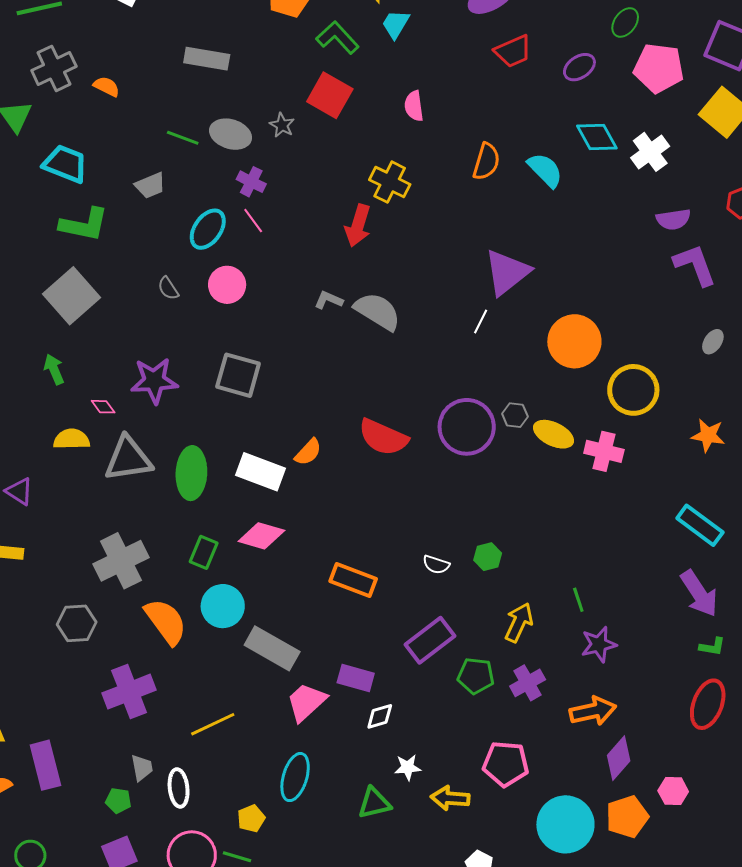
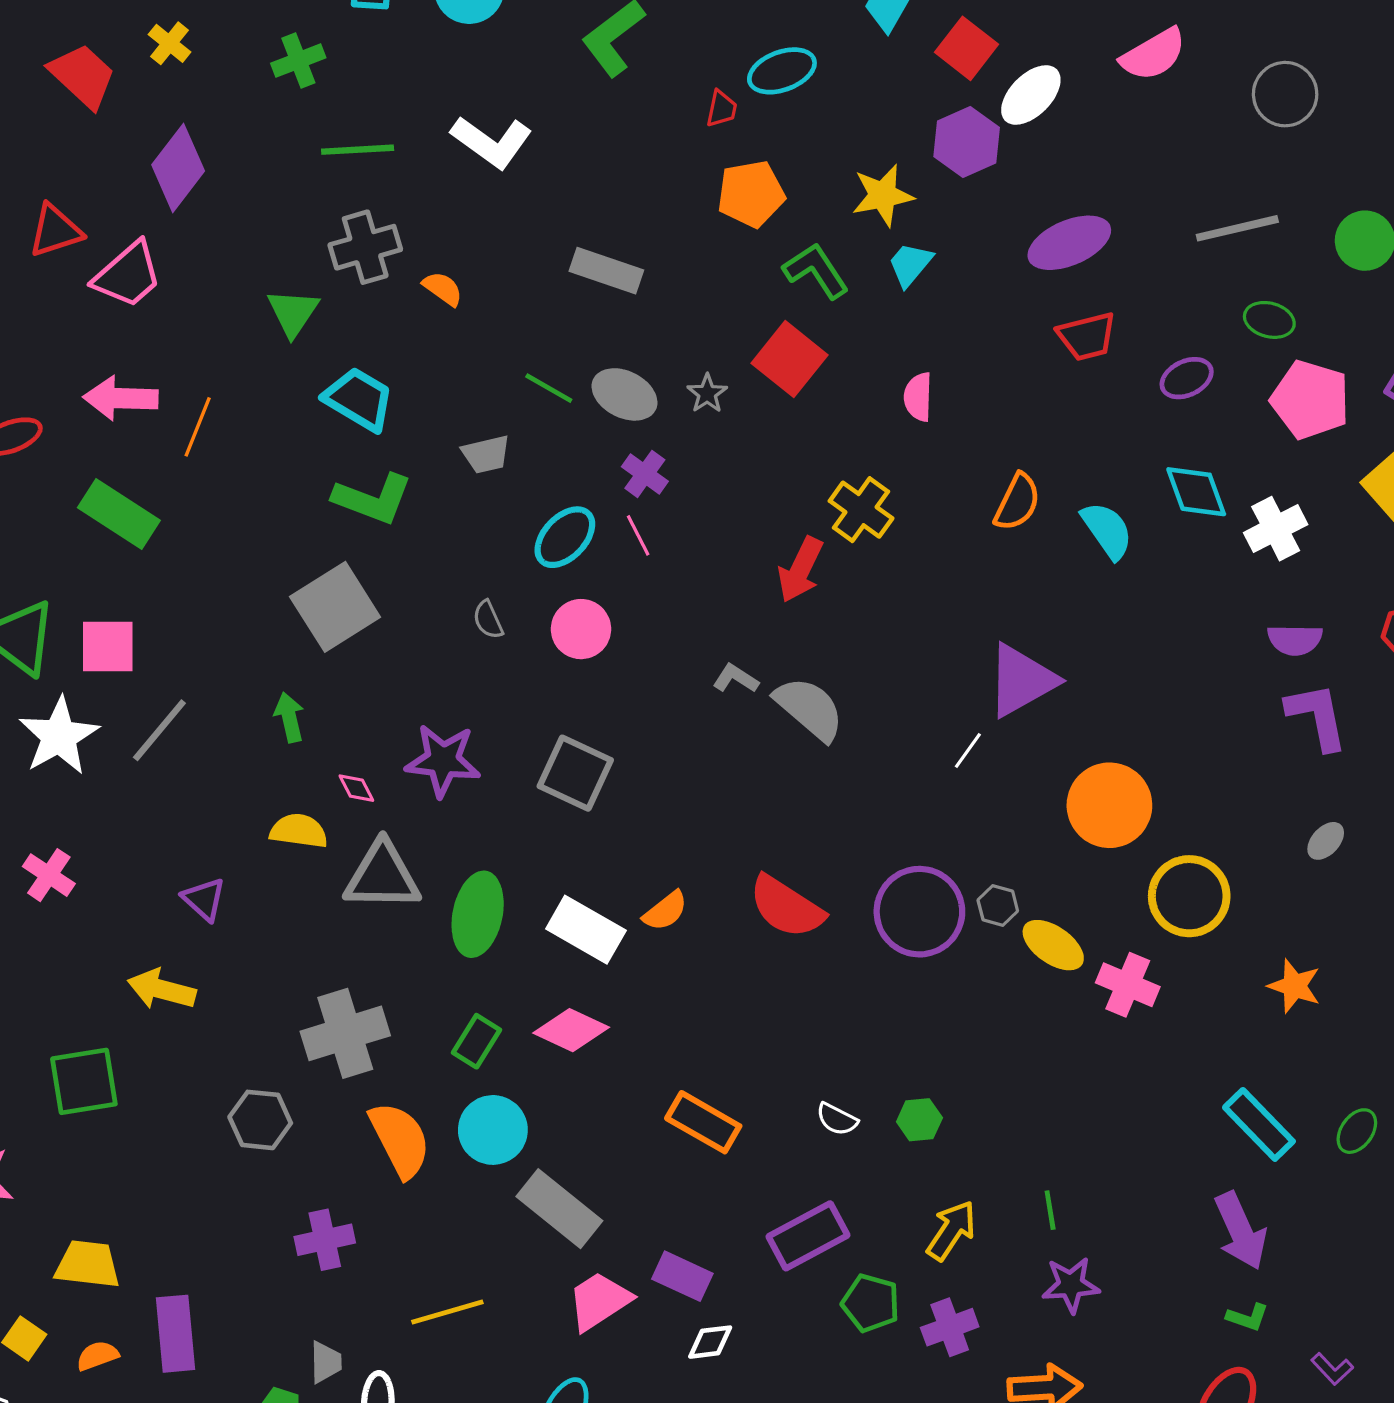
green ellipse: (625, 22) -> (1269, 320), turned 60
purple cross: (129, 692) -> (325, 1240), size x0.7

